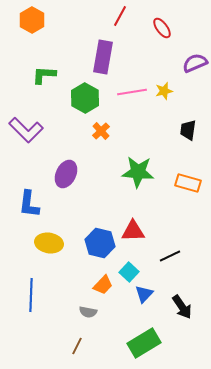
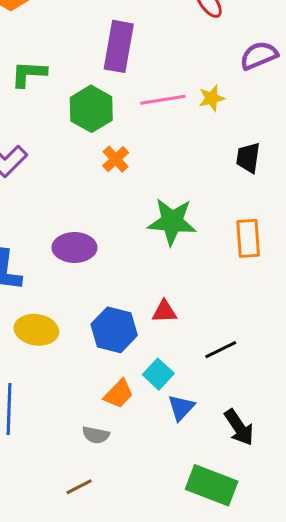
purple ellipse: (66, 174) -> (74, 248), moved, turned 64
orange rectangle: (188, 183) -> (248, 238), turned 70
red triangle: (133, 231) -> (164, 312), size x0.7
green rectangle: (144, 343) -> (212, 485), moved, turned 52
brown line: (77, 346) -> (79, 487), turned 36

